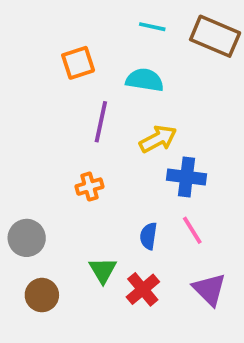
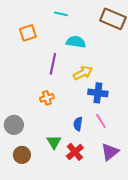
cyan line: (152, 27) -> (61, 14), moved
orange square: (78, 63) -> (28, 33), moved
purple triangle: (209, 289) -> (110, 152), turned 36

